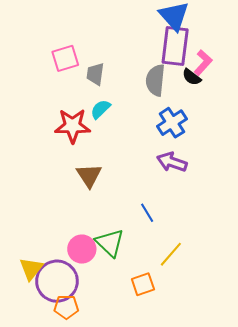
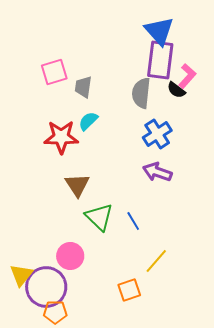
green triangle: (110, 243) -> (99, 217), moved

